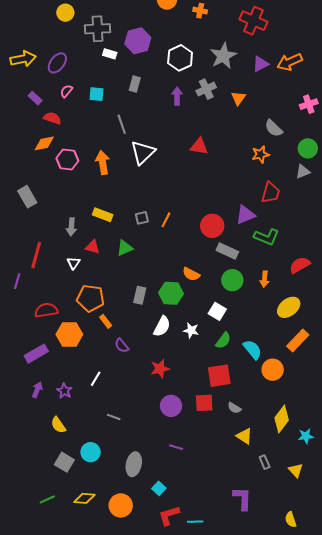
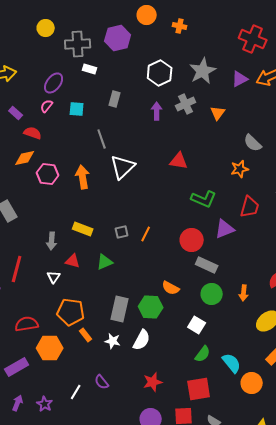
red cross: (253, 21) -> (253, 39), moved
purple hexagon: (138, 41) -> (118, 38), moved
purple ellipse: (57, 63) -> (54, 83), moved
green L-shape: (267, 237) -> (204, 199), moved
gray rectangle: (140, 295) -> (120, 309), size x1.4
white star: (191, 330) -> (113, 341), moved
purple semicircle: (122, 346) -> (102, 382), moved
red star: (160, 369) -> (153, 382), moved

